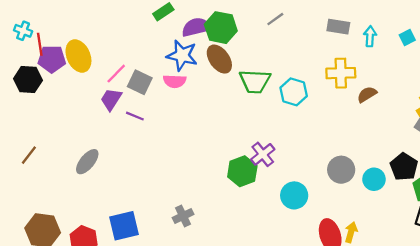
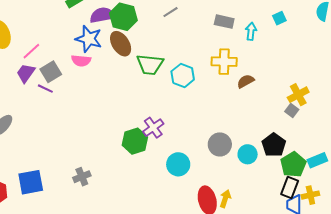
cyan square: (407, 38) -> (279, 18), moved
gray square: (140, 82) -> (51, 72), moved, turned 30

